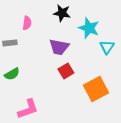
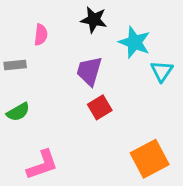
purple trapezoid: (59, 47) -> (89, 71), turned 95
orange square: (96, 89) -> (150, 159), moved

